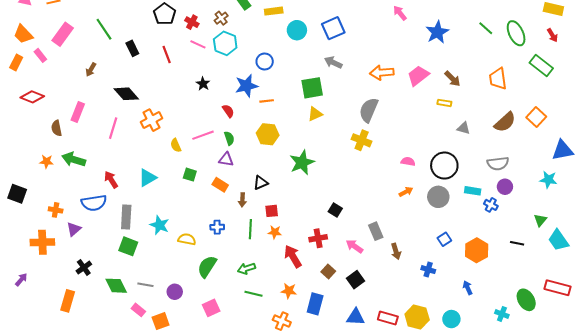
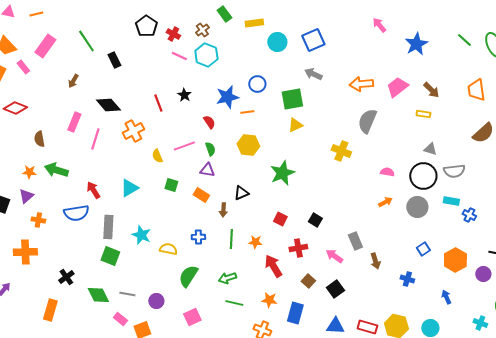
red line: (167, 54) -> (158, 103), moved
blue circle: (265, 62) -> (257, 84), moved
gray semicircle: (369, 110) -> (367, 121), moved
pink rectangle: (78, 112) -> (74, 122), moved
gray triangle: (464, 128) -> (430, 149), moved
gray semicircle: (498, 164) -> (454, 171), moved
purple circle: (505, 187) -> (483, 274), moved
red square: (272, 211) -> (280, 219), moved, turned 32
purple triangle: (74, 229) -> (26, 196), moved

